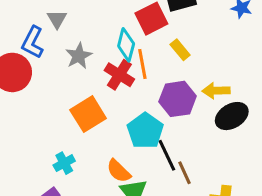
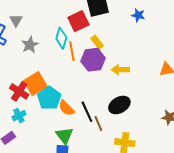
red cross: (119, 75) -> (19, 91), moved
purple hexagon: (178, 99) -> (93, 60), moved
black ellipse: (232, 116) -> (119, 105), moved
cyan pentagon: (145, 131) -> (49, 98), moved
orange semicircle: (119, 171) -> (66, 108), moved

